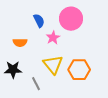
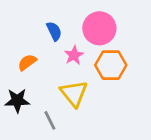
orange semicircle: (20, 43) -> (27, 62), turned 144
orange hexagon: (79, 70) -> (111, 65), moved

